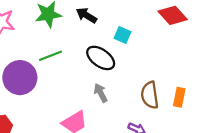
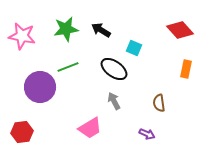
brown semicircle: (150, 95) -> (159, 103), size x0.7
orange rectangle: (179, 97) -> (186, 69), moved

